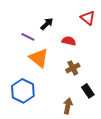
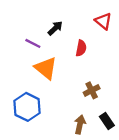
red semicircle: (69, 41) -> (81, 48), turned 88
brown cross: (73, 68) -> (92, 90), moved
black rectangle: (88, 91) -> (107, 121), moved

